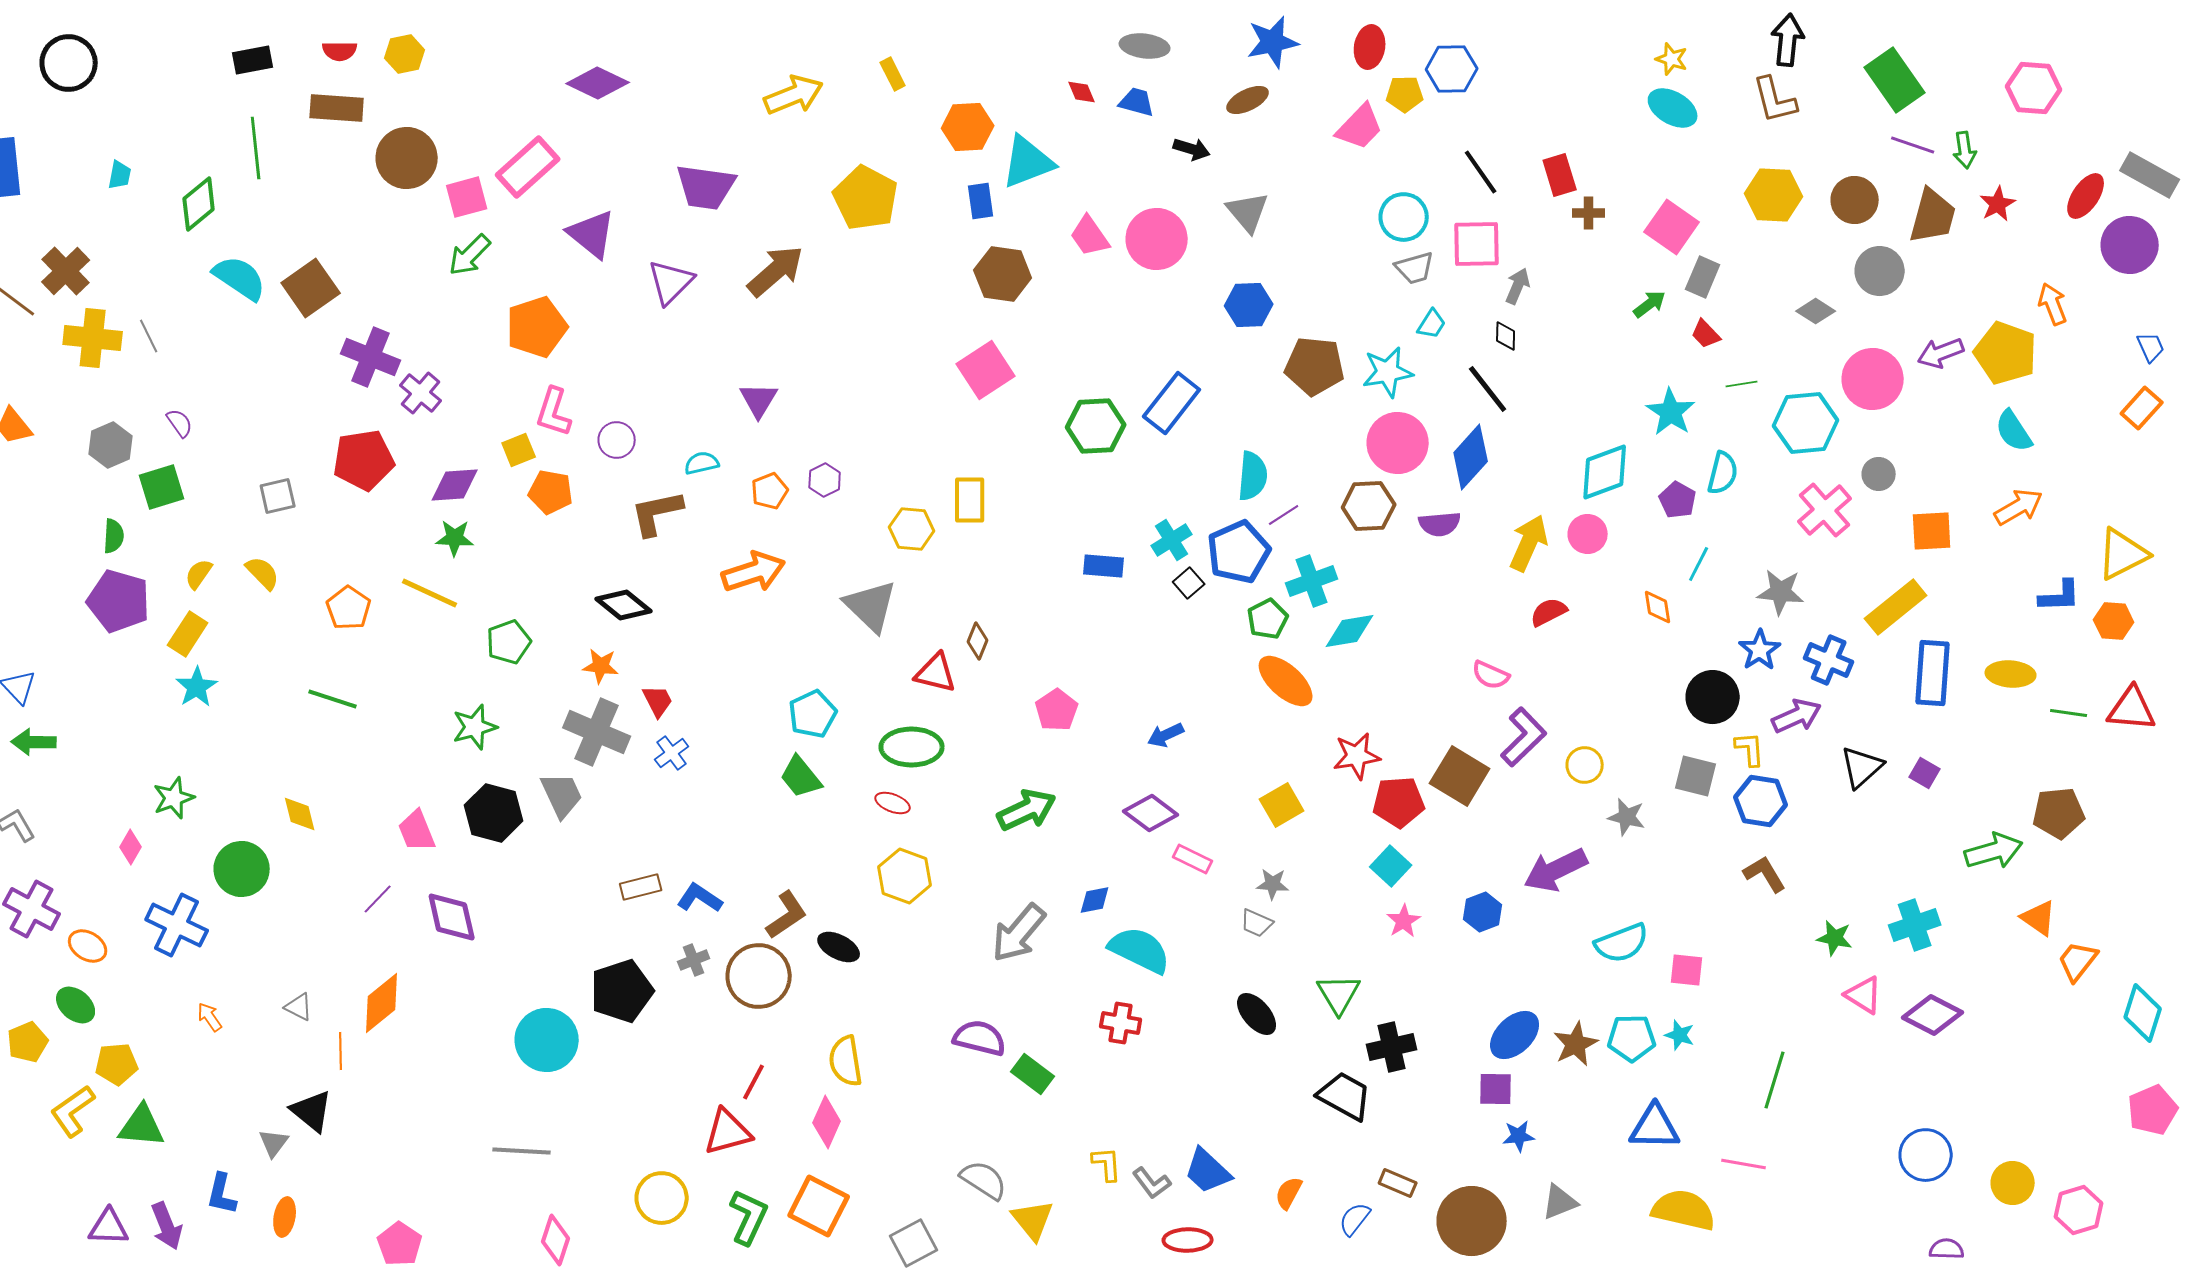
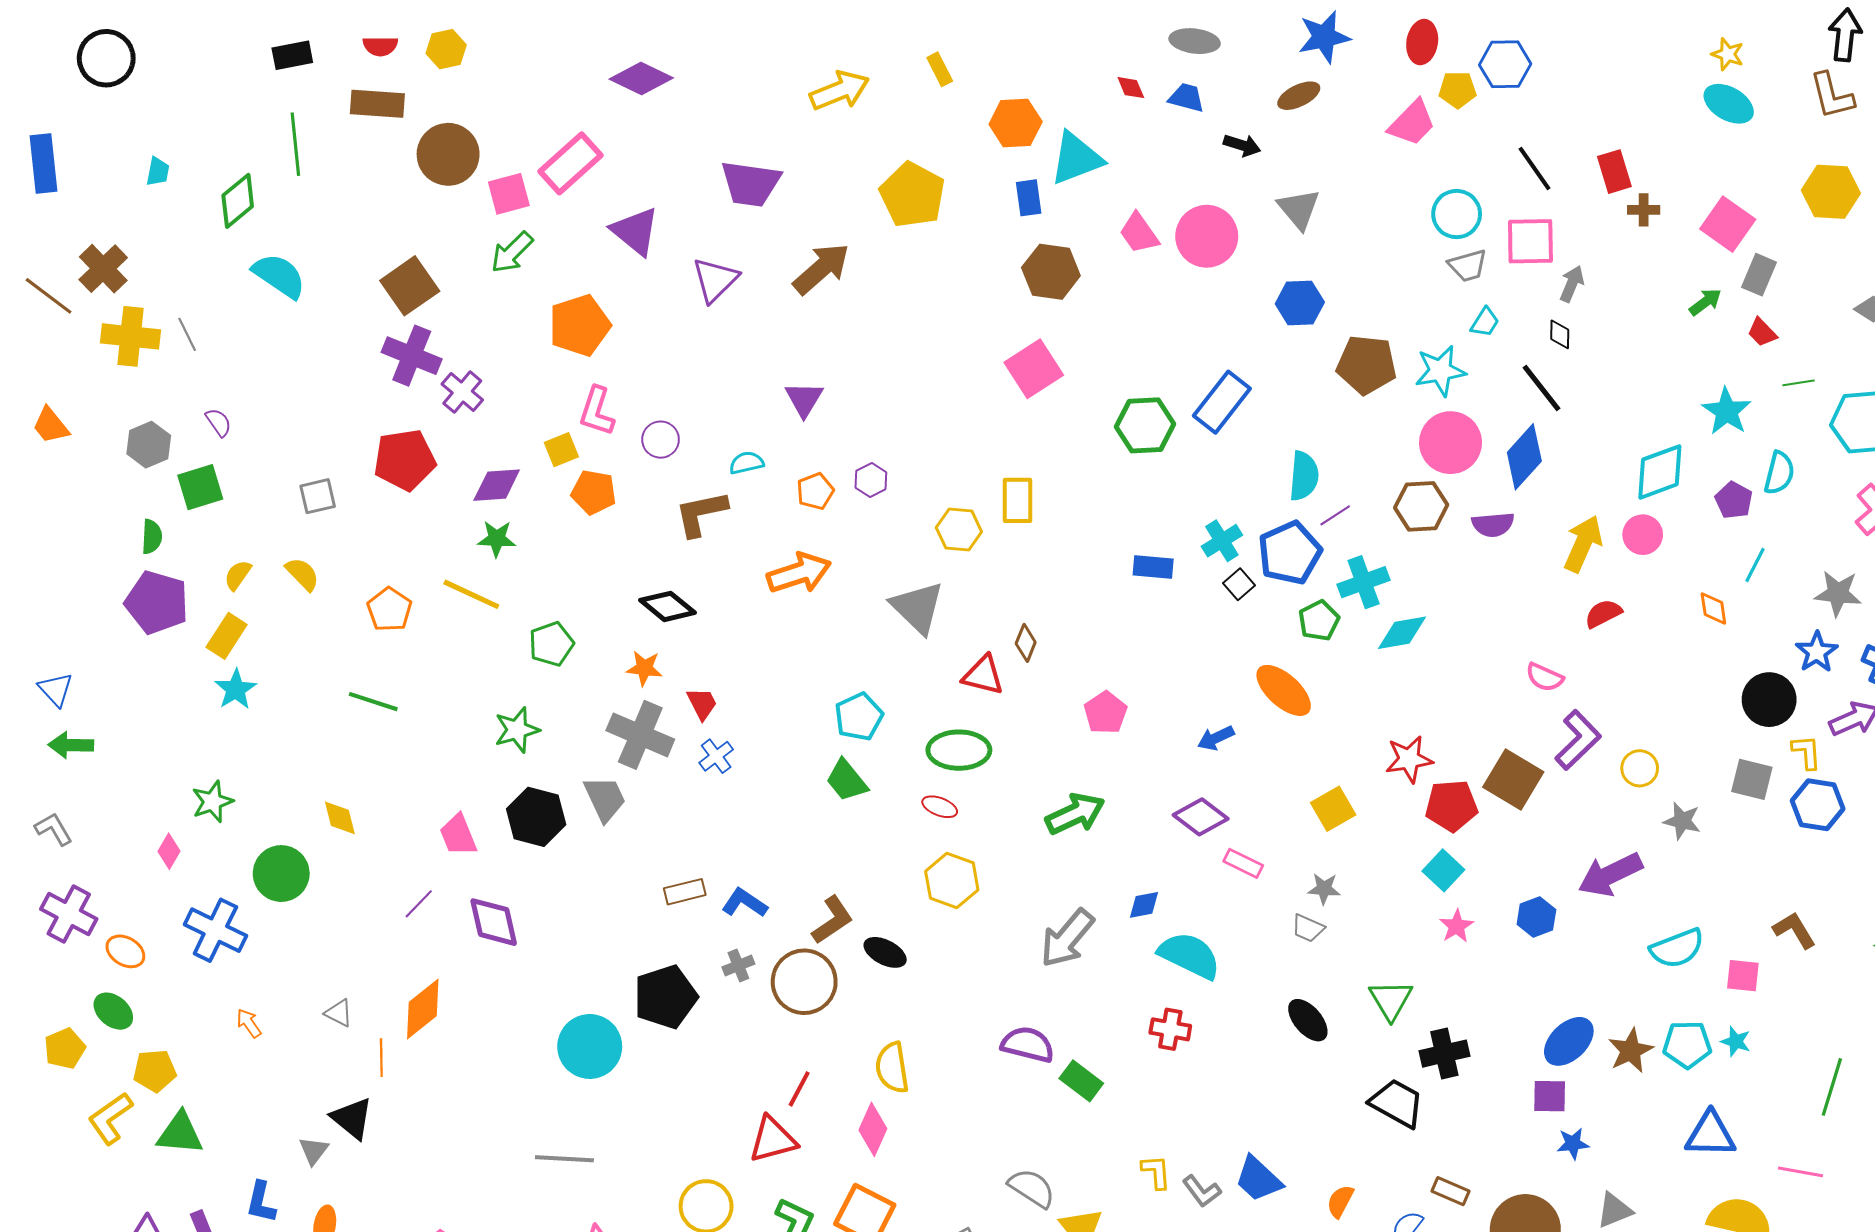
brown square: (311, 288) -> (410, 286), moved
orange ellipse: (1286, 681) -> (1284, 690), moved
brown L-shape: (1765, 874) -> (1794, 930), moved

